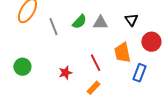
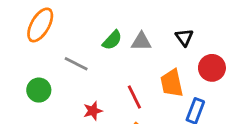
gray line: (53, 27) -> (76, 64), moved, turned -42
green circle: (22, 67) -> (39, 90), moved

